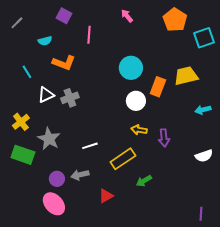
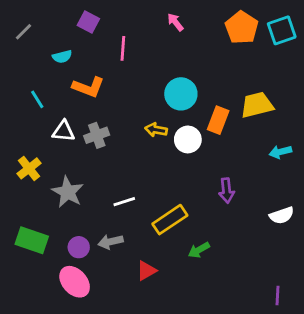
cyan square: (204, 38) -> (282, 30), moved
white triangle: (46, 95) -> (64, 131), turned 30
yellow arrow: (139, 130) -> (156, 130), moved
green rectangle: (23, 155) -> (32, 240), moved

